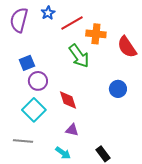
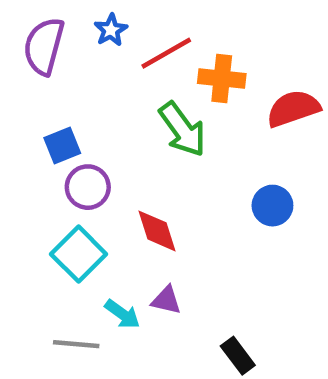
red semicircle: (127, 47) -> (293, 109), turned 105
gray line: (23, 141) -> (76, 344), moved
cyan arrow: (63, 153) -> (122, 314), moved

